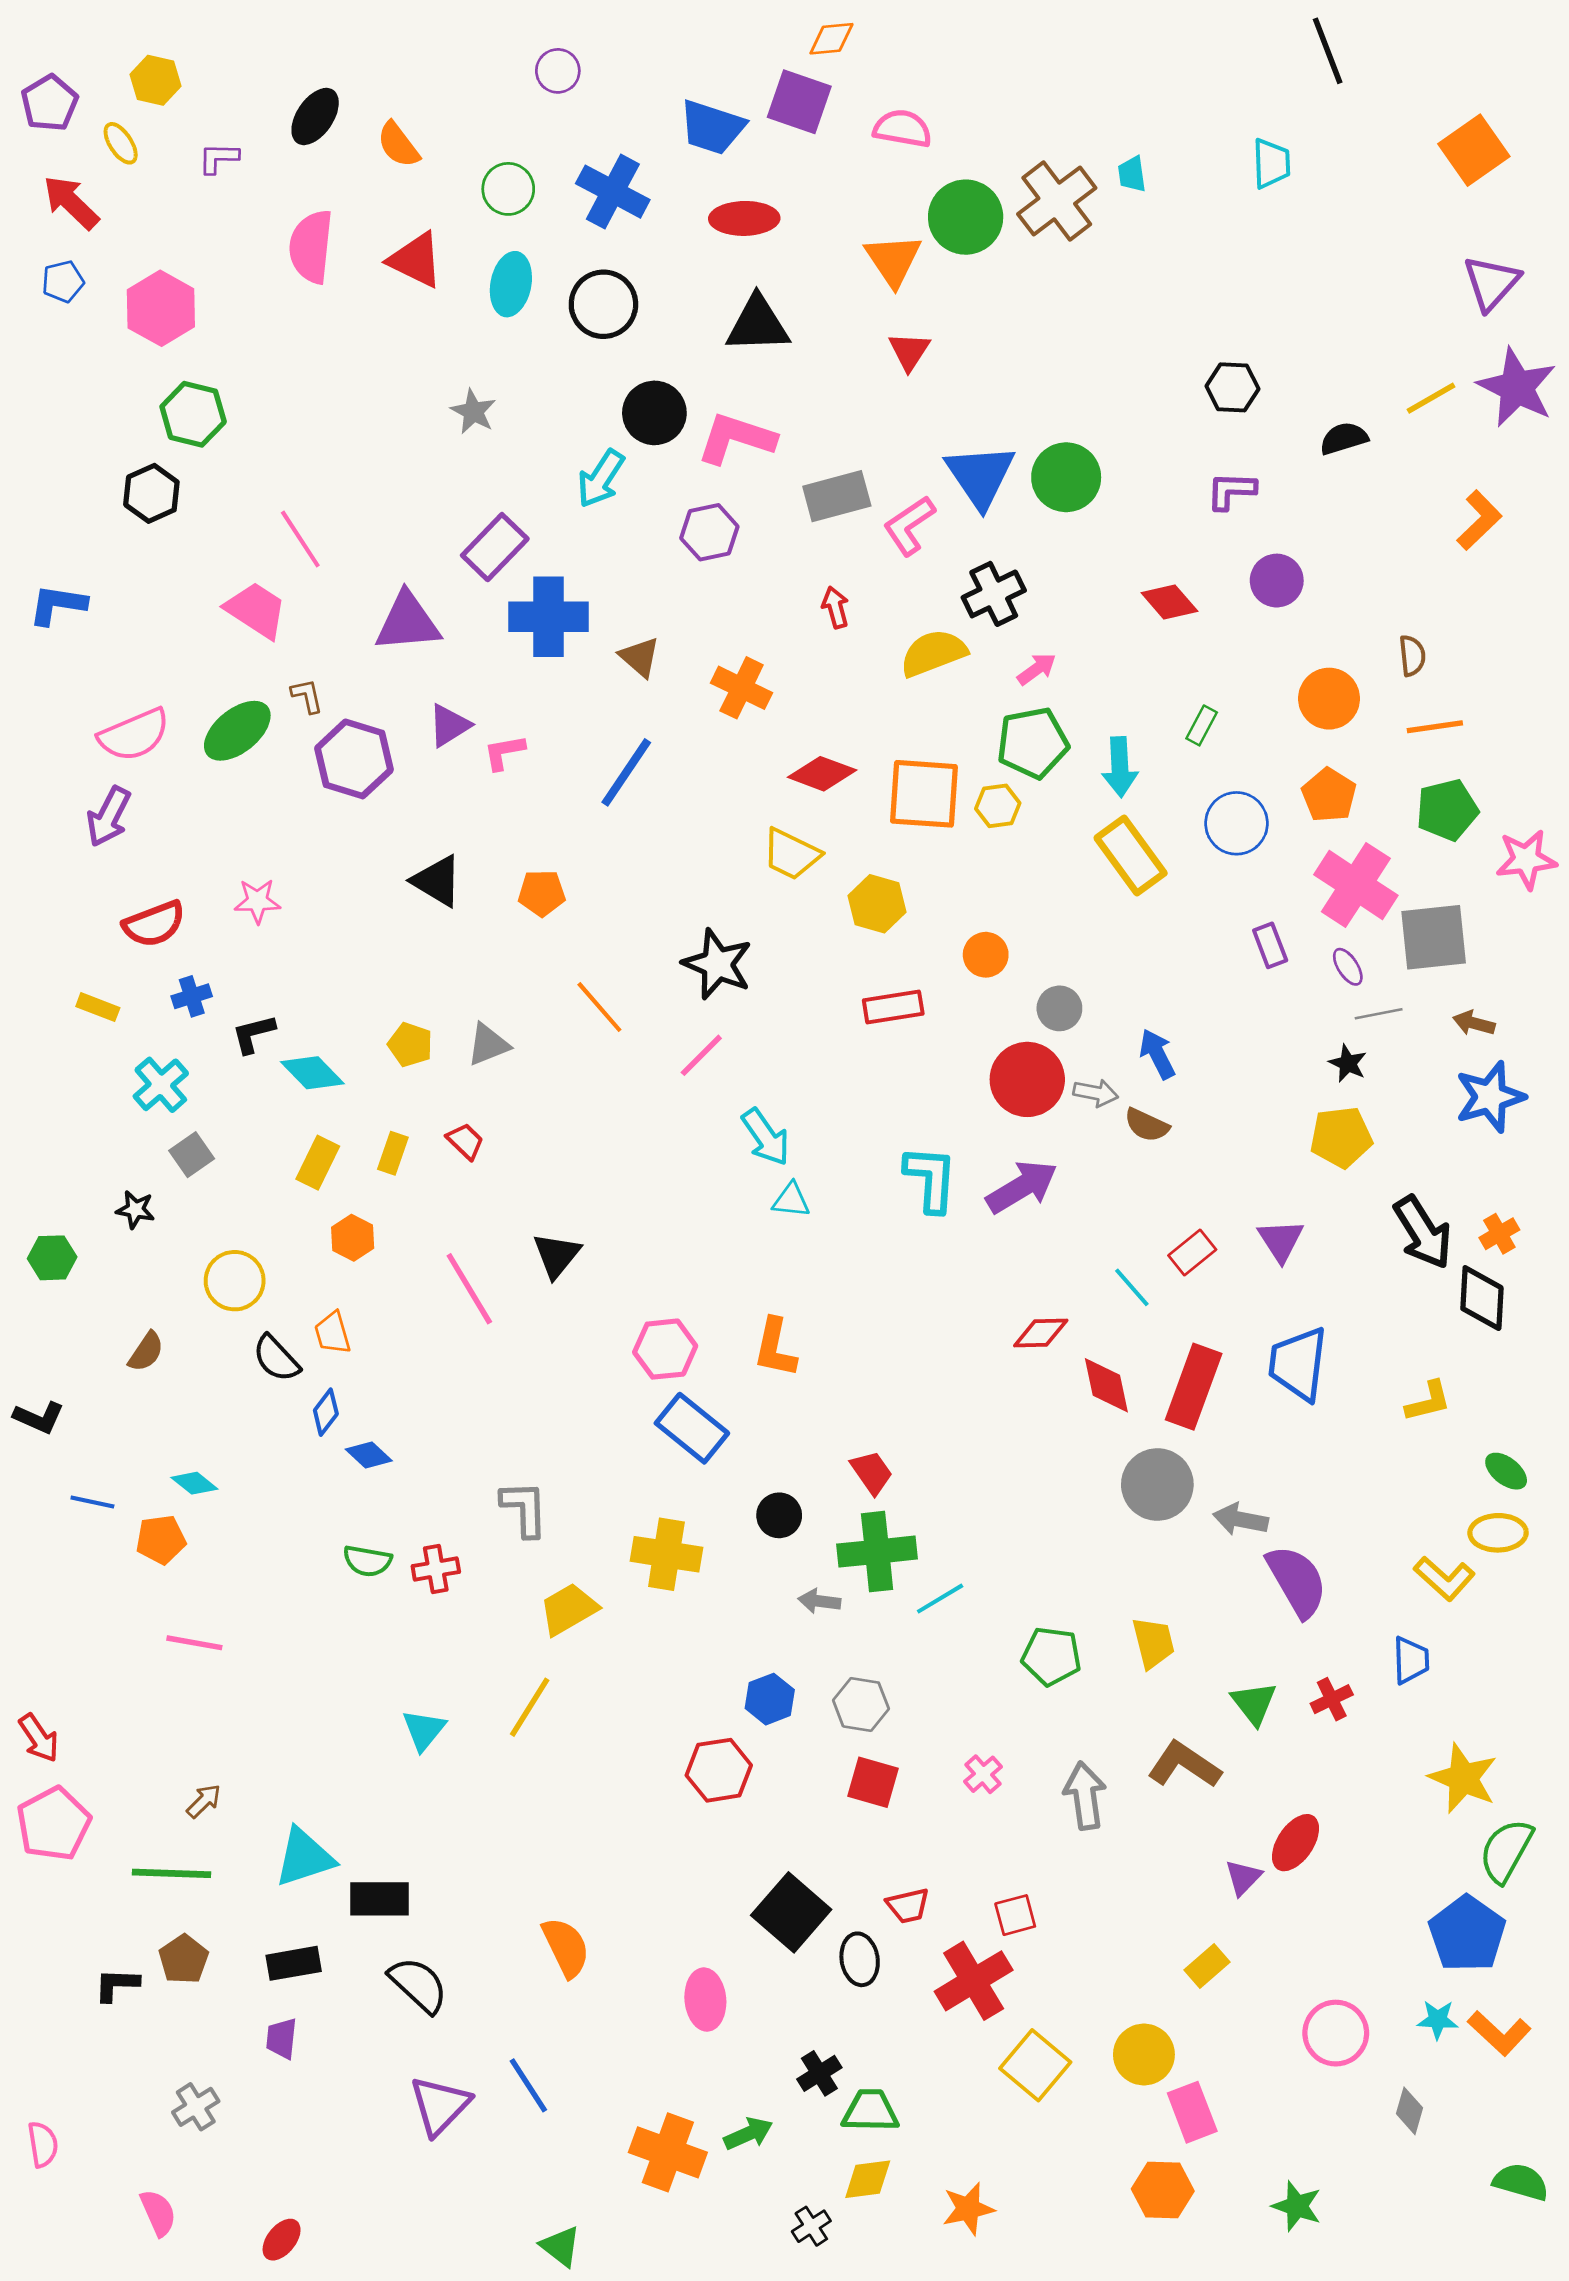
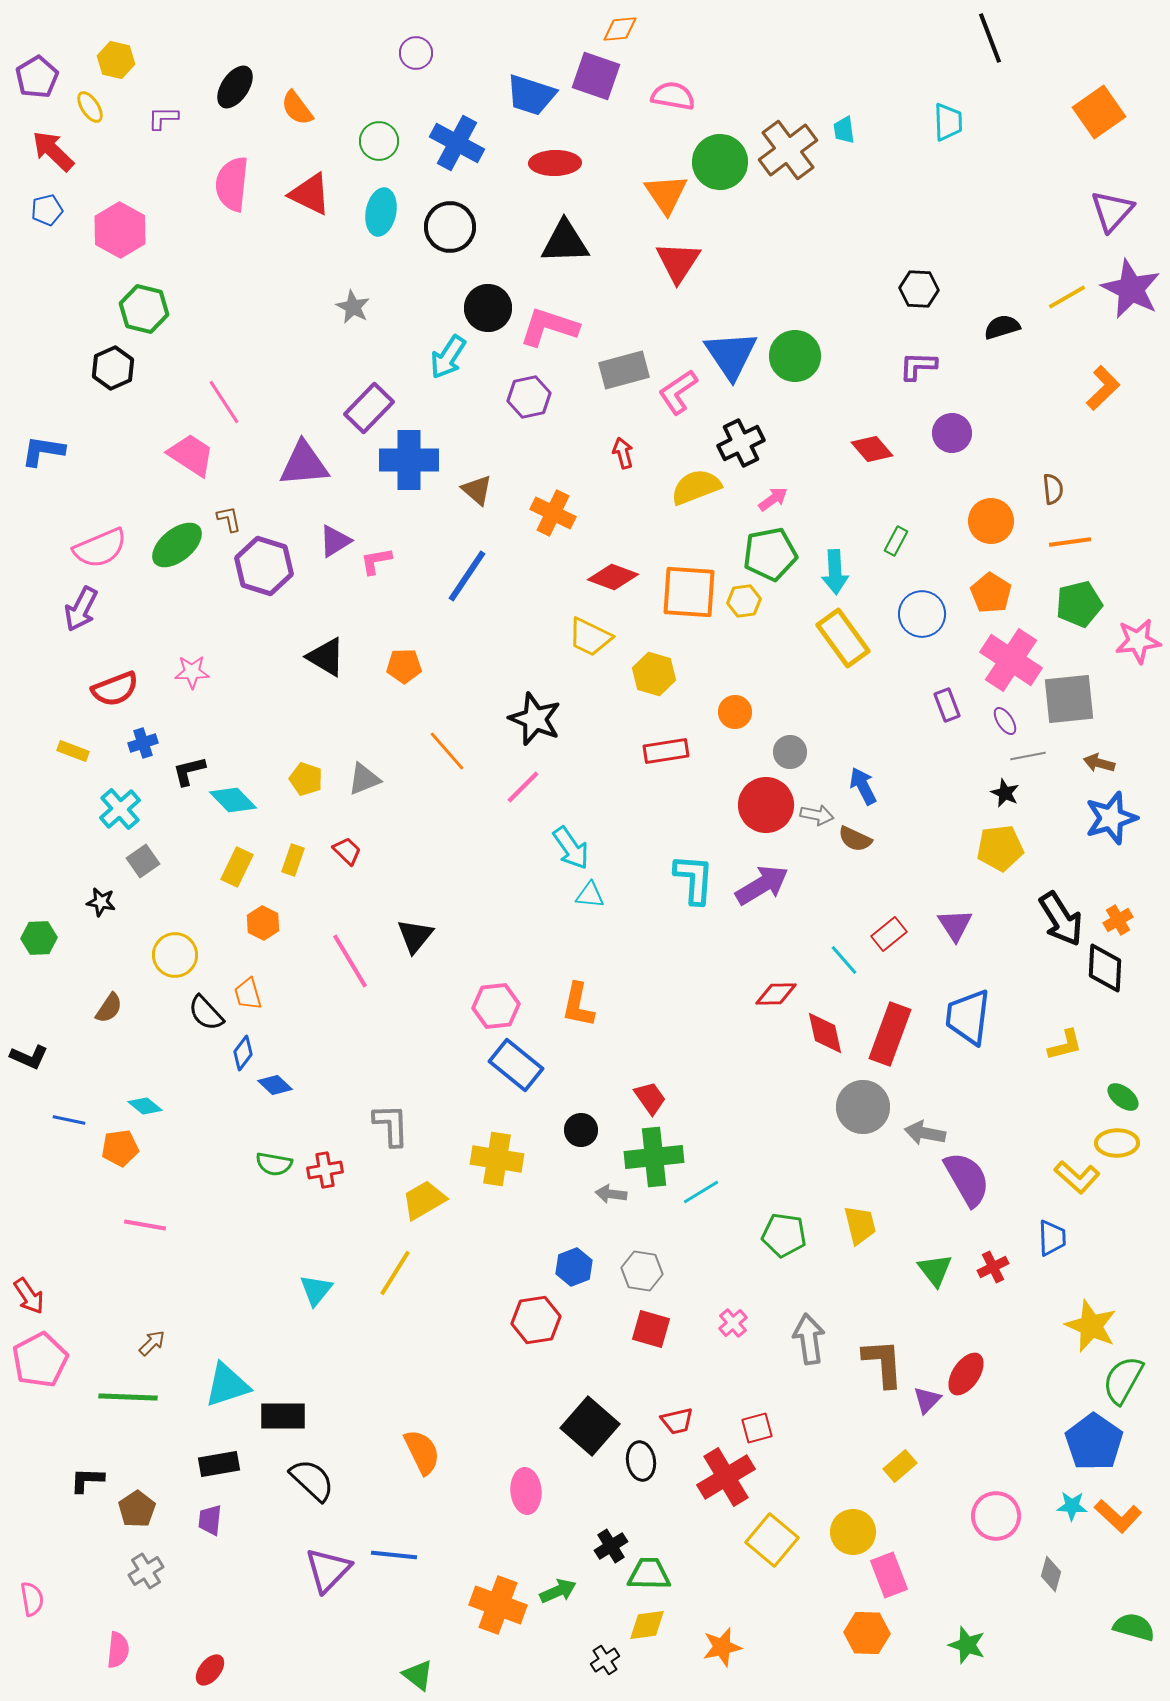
red triangle: (909, 351) -> (678, 262), size x1.4
brown L-shape: (1184, 1765) -> (883, 1363), moved, turned 52
brown pentagon: (184, 1959) -> (137, 1509), moved
blue line: (528, 2085) -> (394, 1555), turned -51
pink semicircle: (158, 2213) -> (118, 1650), turned 30

